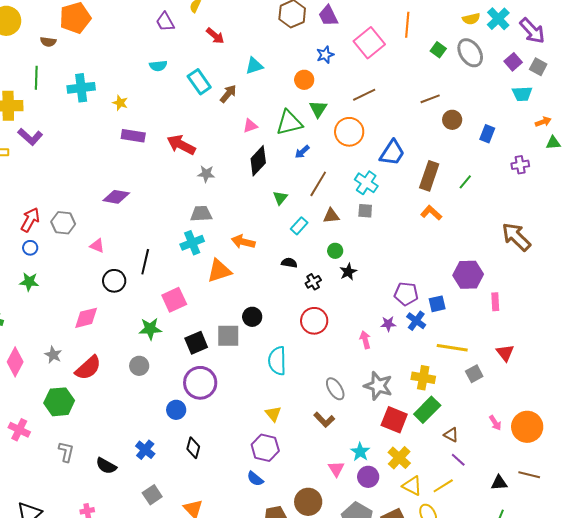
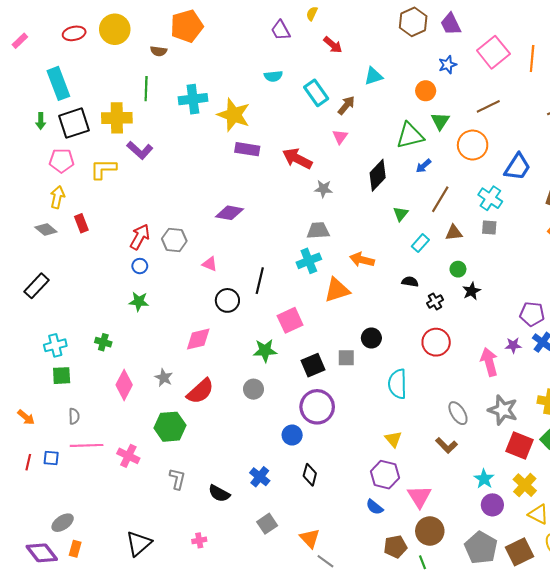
orange line: (407, 25) -> (532, 58), moved
yellow star: (120, 103) -> (234, 115), size x2.0
pink triangle: (250, 126) -> (340, 137), moved, turned -35
gray square: (228, 336) -> (346, 358), size x0.7
pink arrow: (365, 340) -> (489, 362), size x1.5
pink triangle: (336, 469) -> (419, 497), moved, size x1.4

